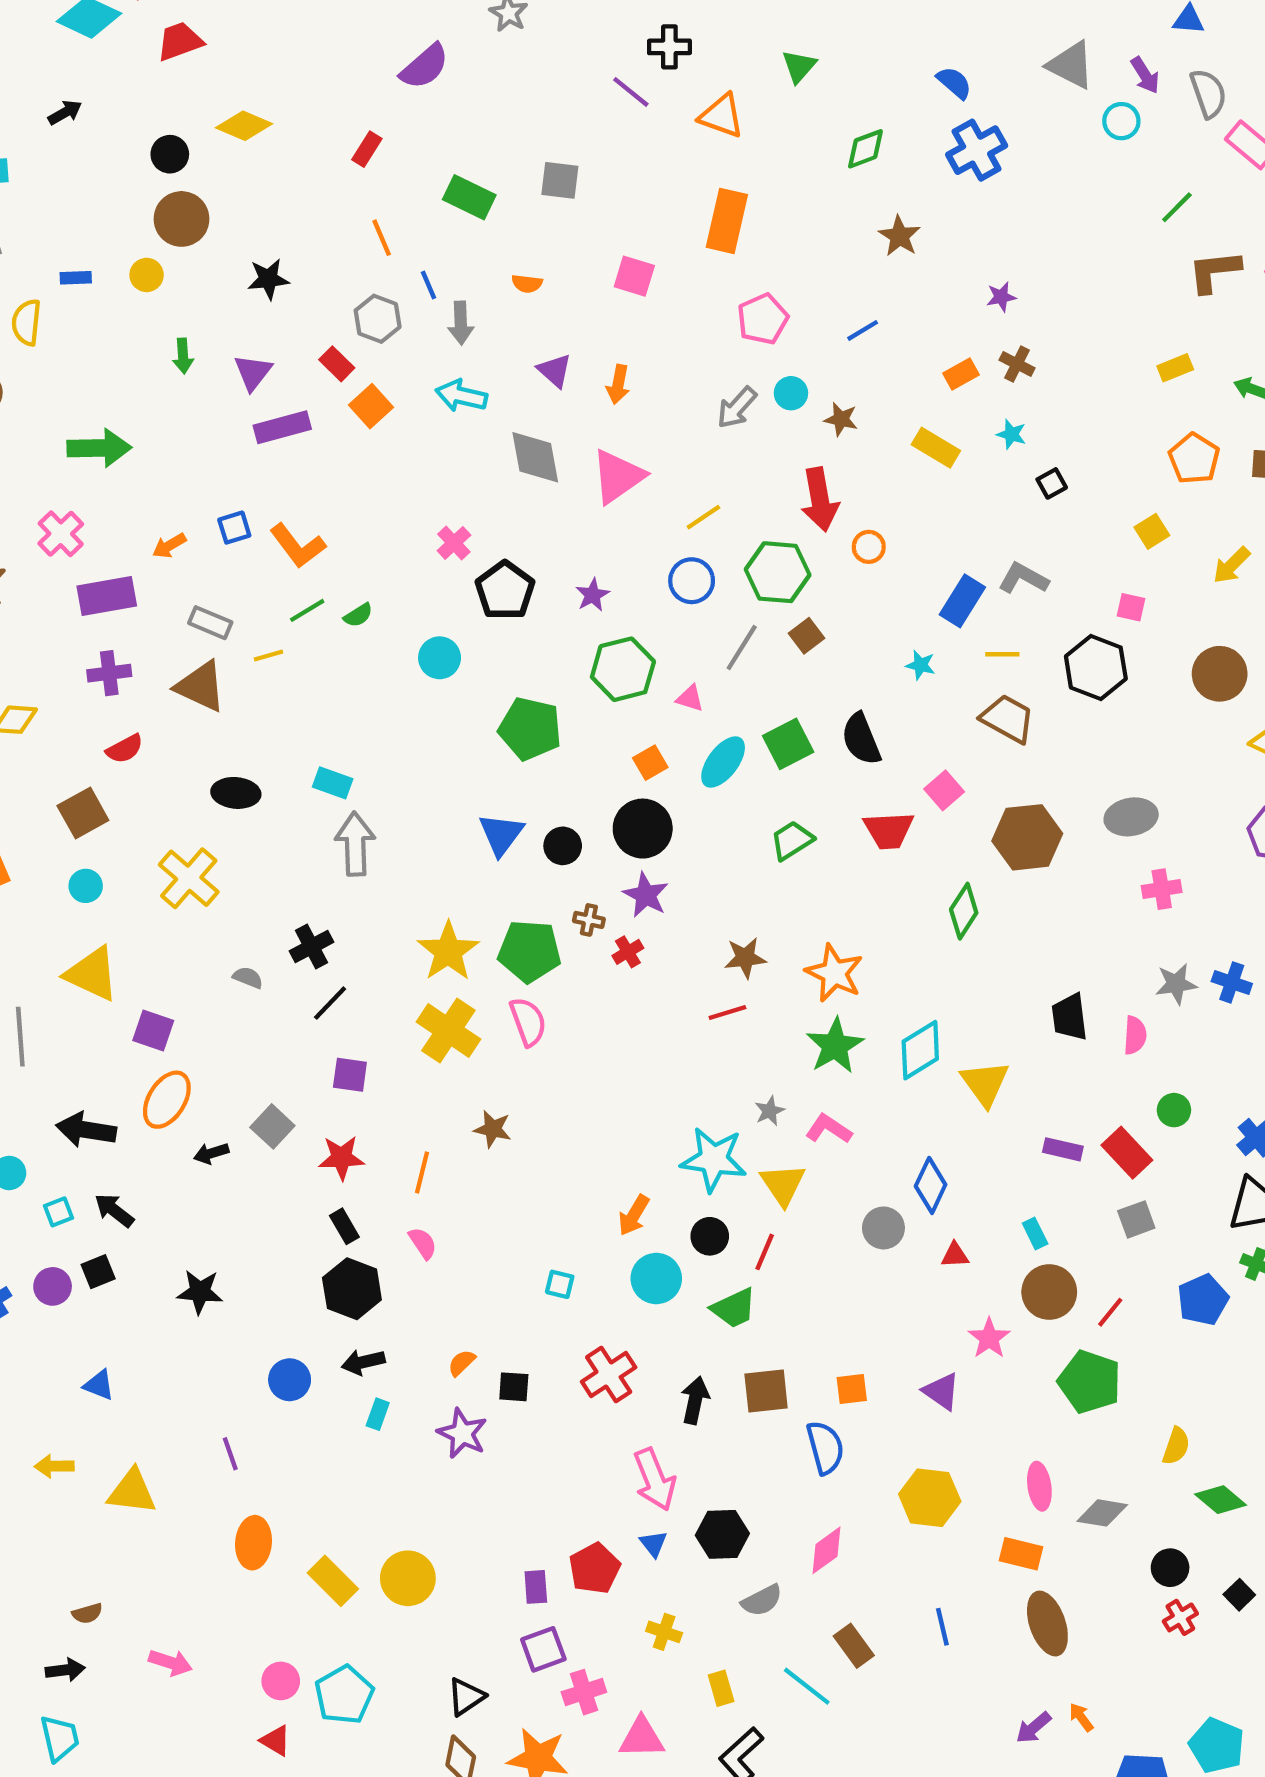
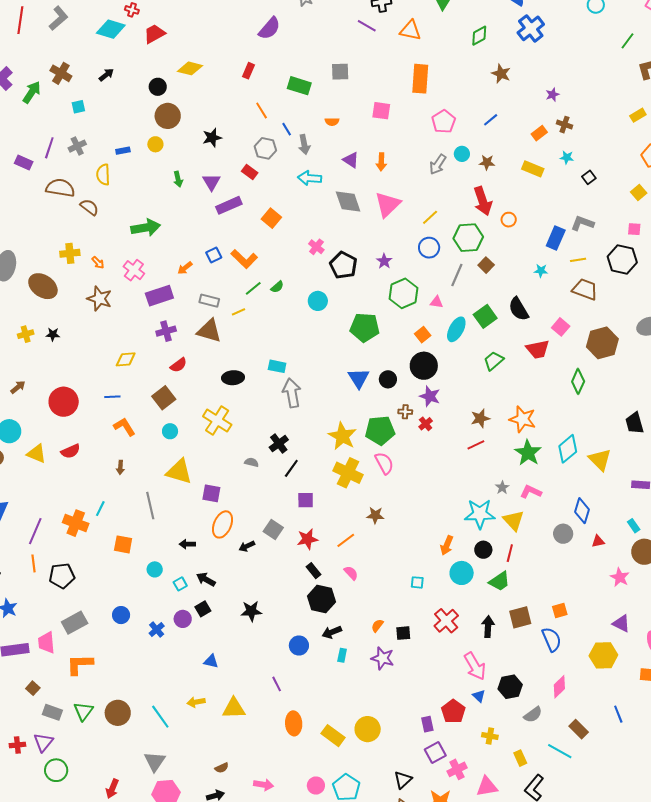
orange square: (371, 406) -> (271, 218), moved
black arrow: (86, 1130) -> (187, 544), size x0.6
orange line: (422, 1173) -> (346, 540), turned 48
purple triangle: (942, 1391) -> (621, 623), moved

